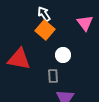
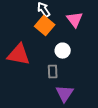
pink triangle: (85, 23) -> (75, 20), moved

